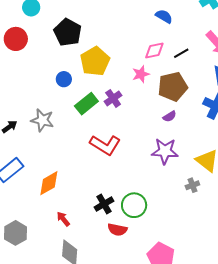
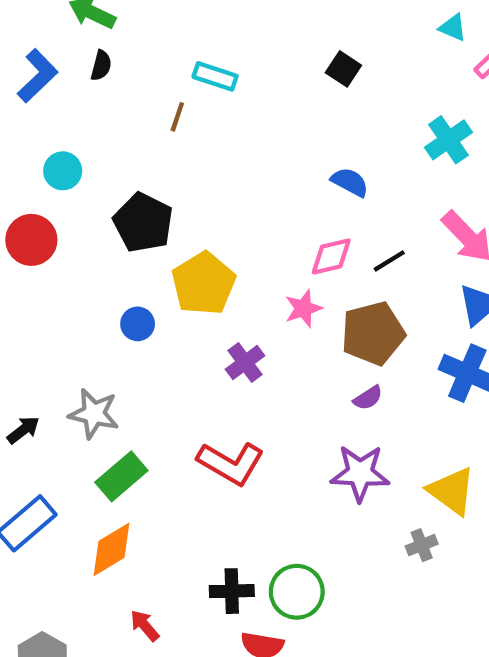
green rectangle: (86, 104) -> (121, 476), moved
black cross: (104, 204) -> (232, 591), turned 30

